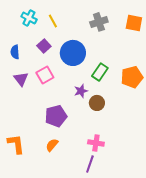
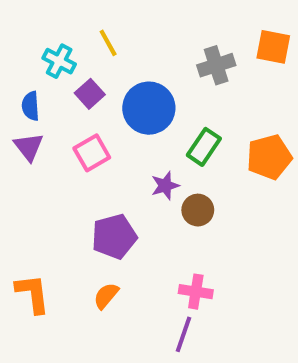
cyan cross: (29, 18) -> (59, 61), moved
gray cross: (99, 22) -> (216, 65), moved
purple triangle: (21, 79) -> (29, 147), moved

